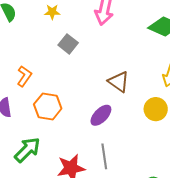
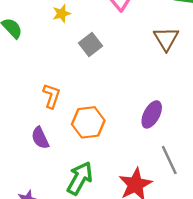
gray square: (68, 44) -> (90, 45), turned 30
brown triangle: (119, 82) -> (166, 39), moved, turned 40

